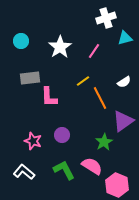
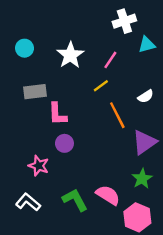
yellow line: (83, 81) -> (101, 86), moved
purple circle: (62, 135) -> (64, 143), moved
green star: (104, 142) -> (142, 179), moved

